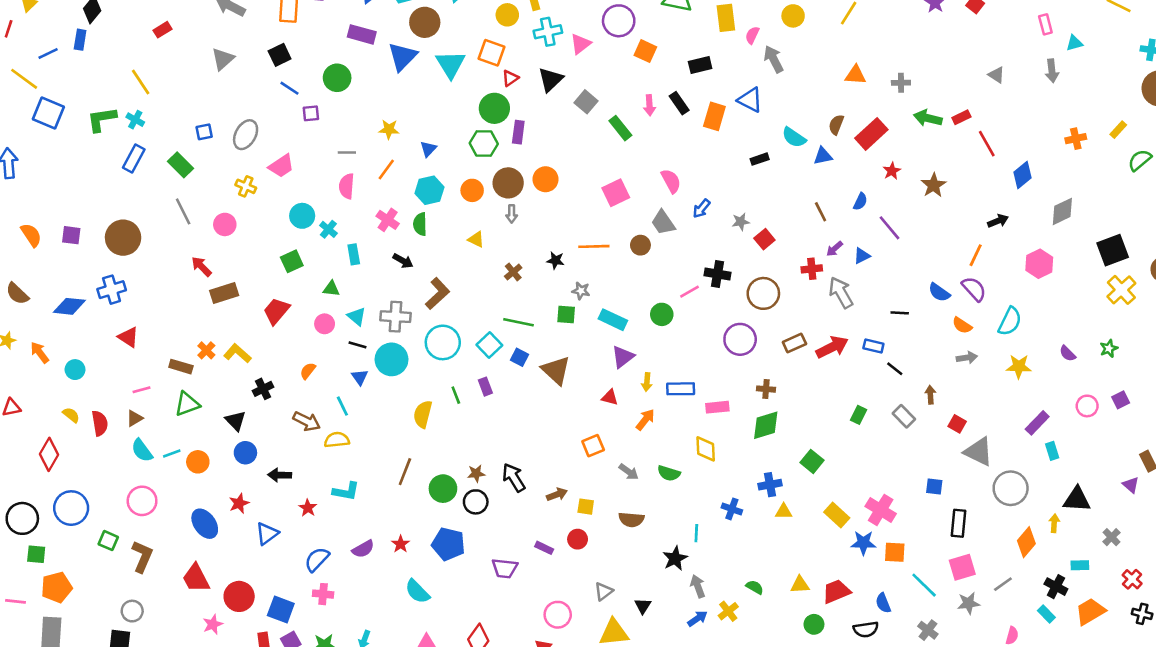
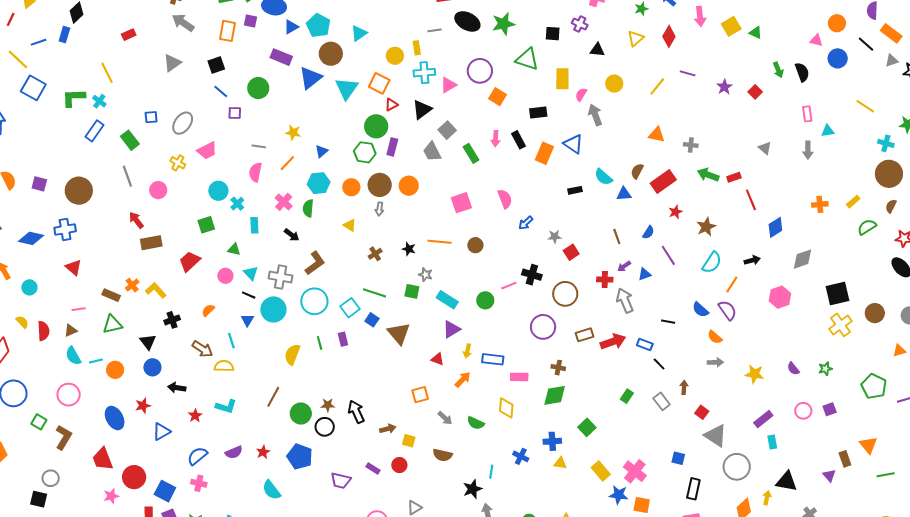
gray trapezoid: (663, 223) -> (432, 152), moved
cyan semicircle: (1010, 321) -> (712, 263), moved

